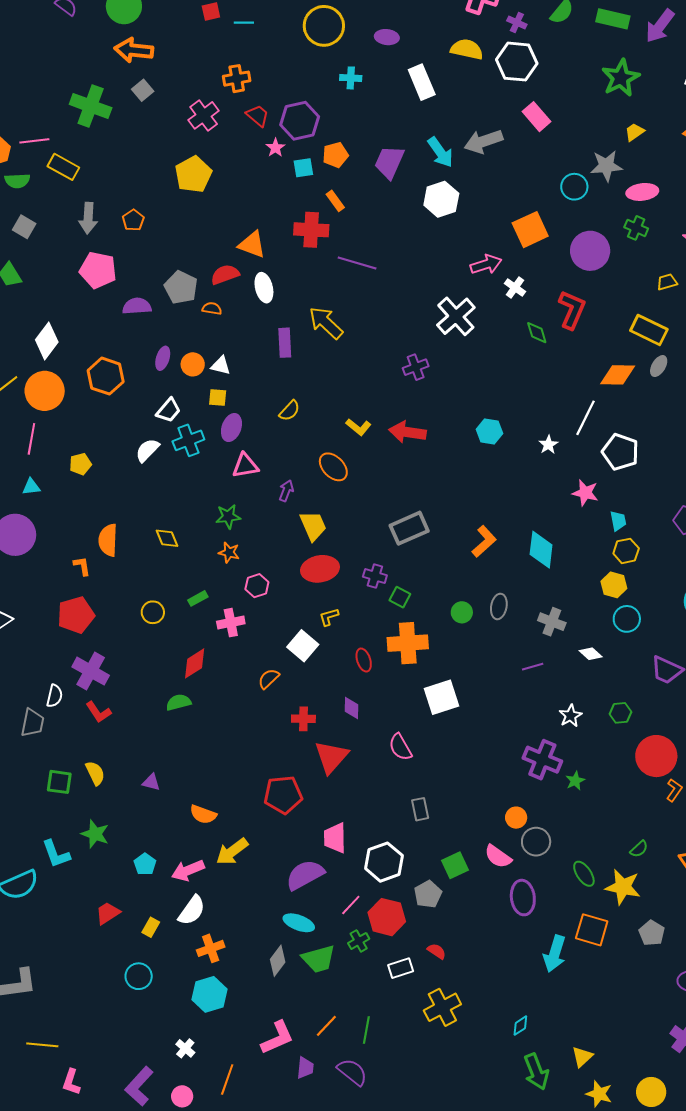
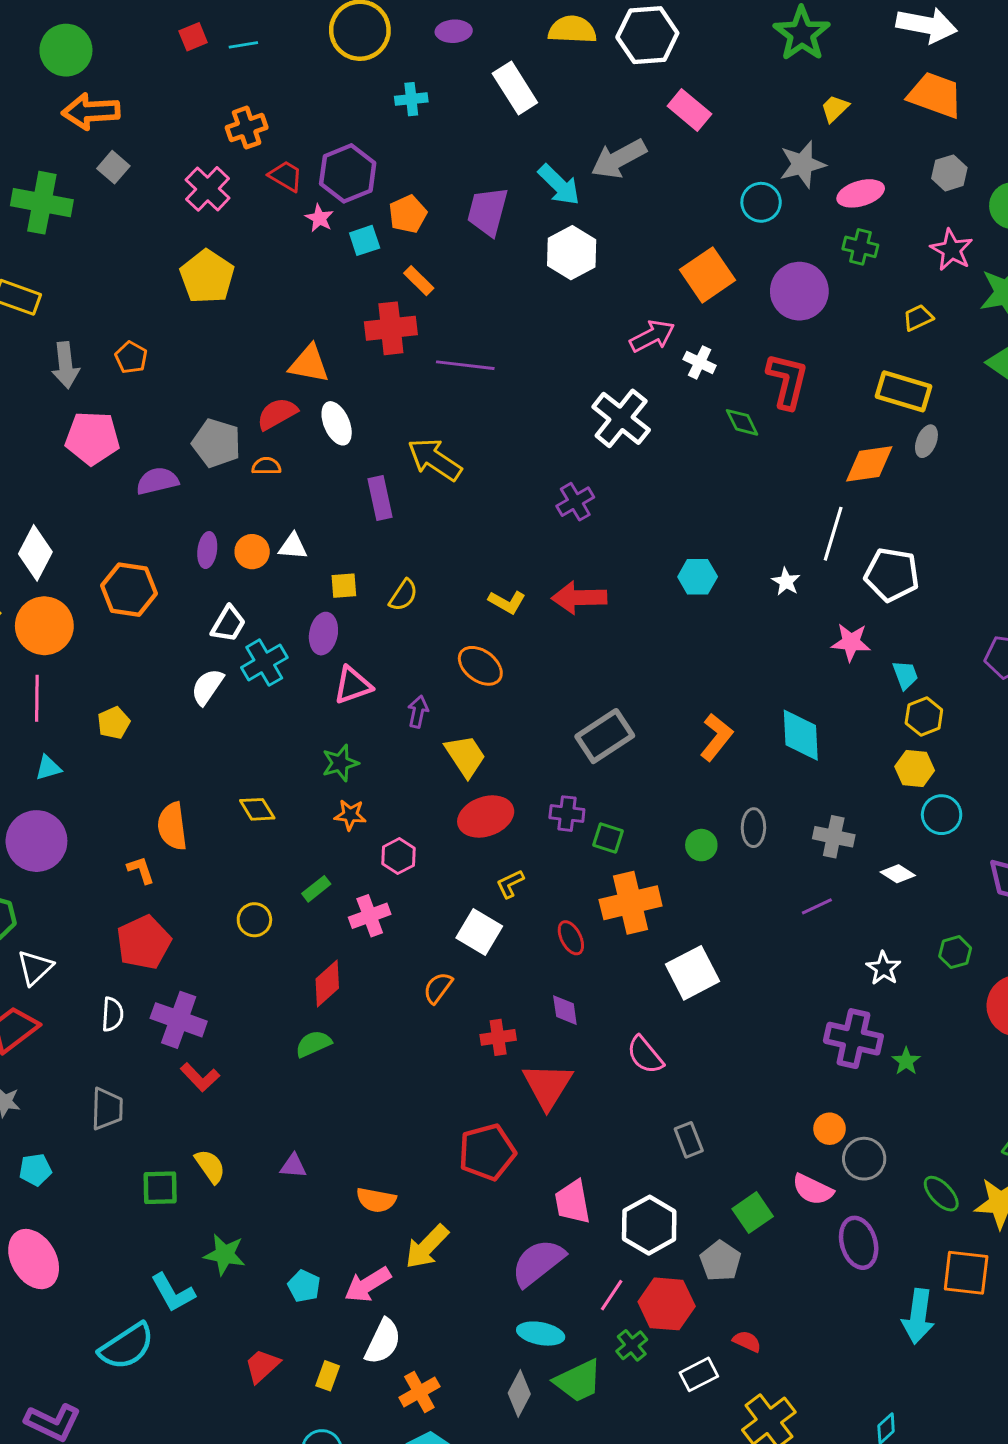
yellow square: (218, 397) -> (344, 586), moved
white semicircle: (55, 696) -> (112, 1014), moved

